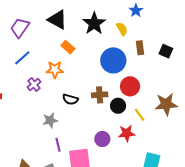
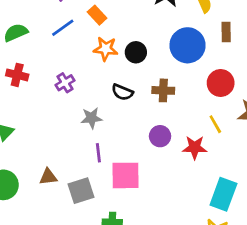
orange rectangle: (68, 47) -> (97, 15), moved
purple cross: (34, 84) -> (65, 83), moved
red circle: (130, 86) -> (221, 83), moved
black circle: (118, 106) -> (136, 52), moved
purple circle: (102, 139) -> (160, 136), moved

